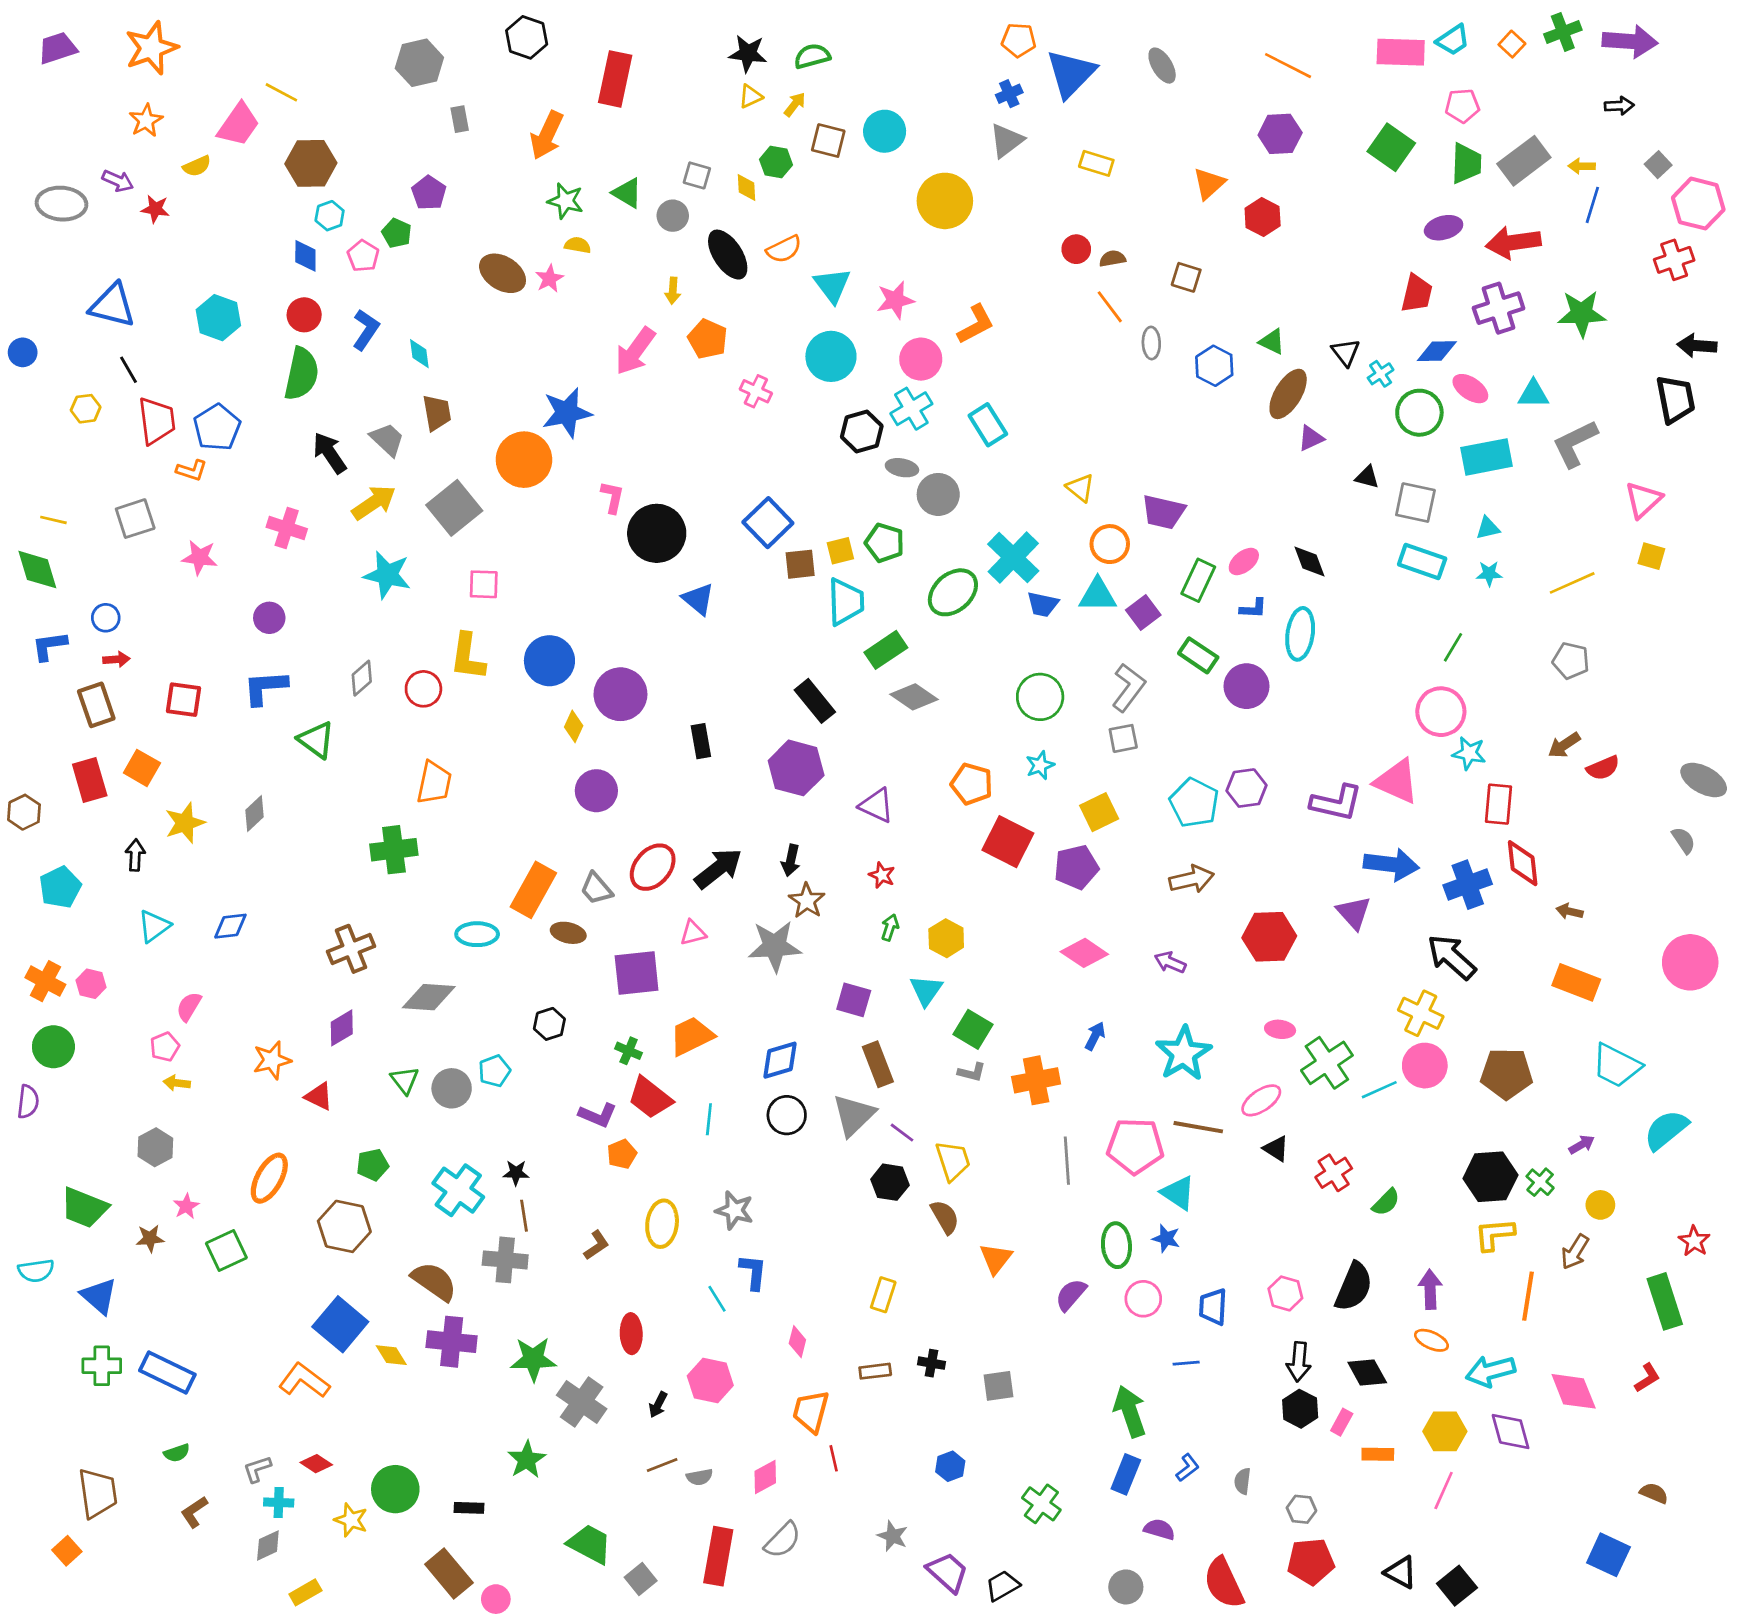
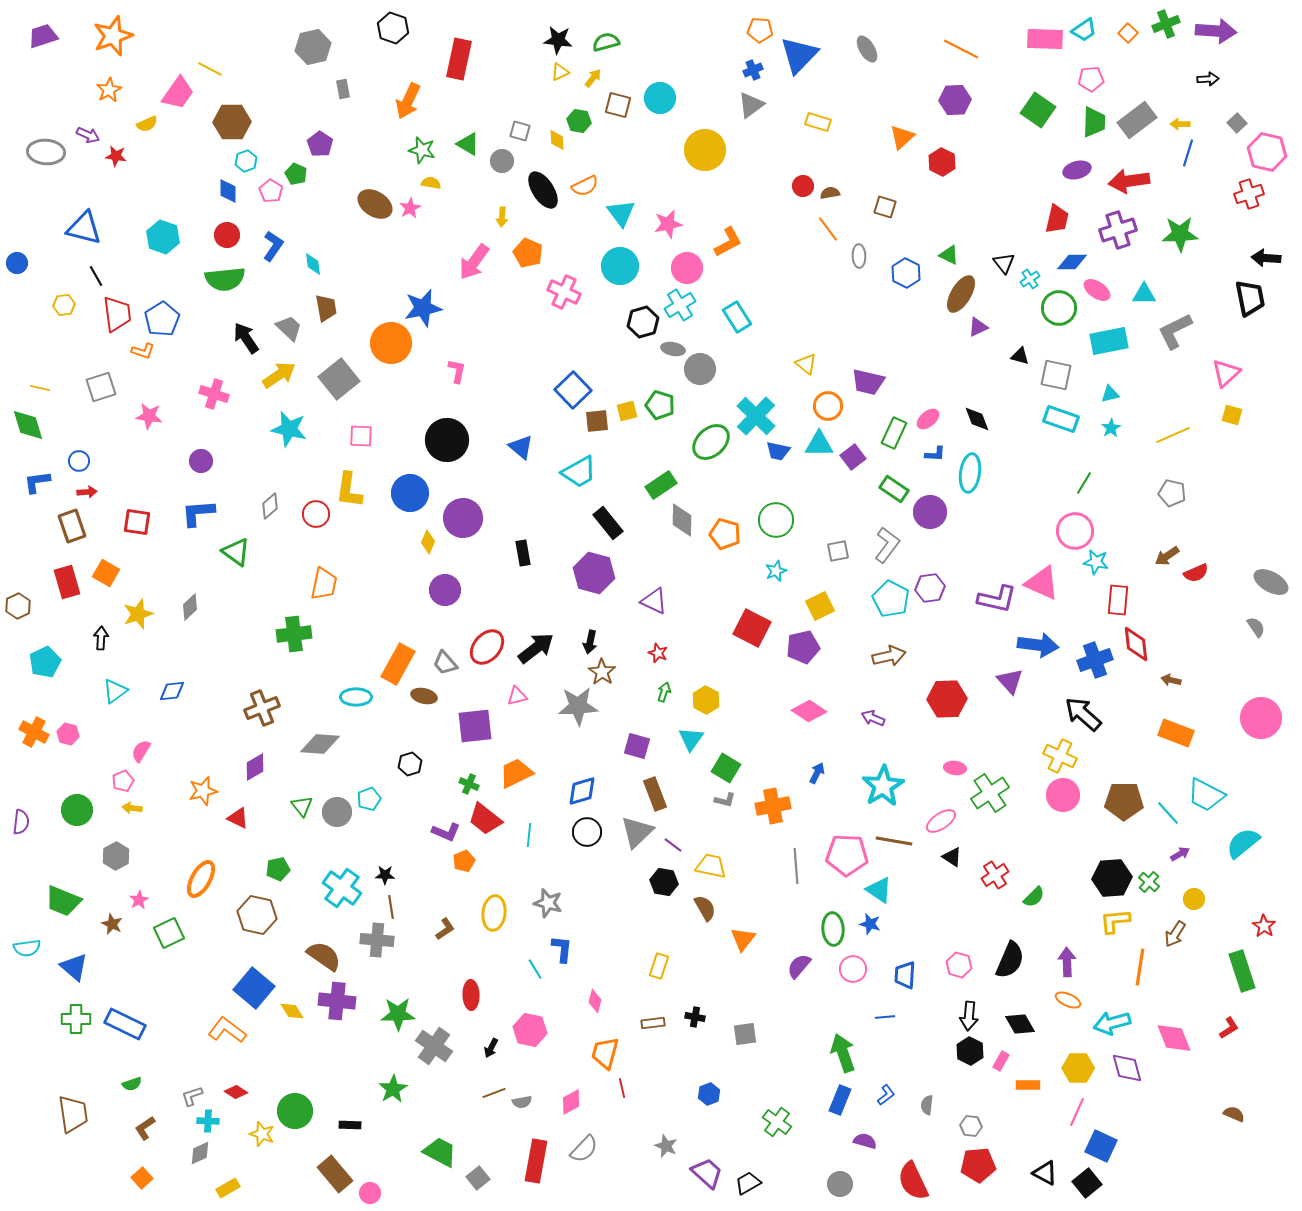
green semicircle: (301, 374) -> (225, 279), turned 72
pink cross: (756, 391) -> (564, 292), size x1.4
black circle: (657, 533) -> (447, 440), moved
cyan star: (1489, 574) -> (1111, 428), turned -30
cyan trapezoid: (846, 602) -> (579, 472), moved, turned 63
gray L-shape: (1129, 688) -> (887, 545), moved
gray diamond: (914, 697) -> (682, 520), turned 56
orange pentagon: (972, 784) -> (725, 534), moved
green circle: (53, 1047) -> (77, 810), moved
cyan line: (1379, 1090) -> (1168, 813), moved, turned 72
yellow trapezoid: (953, 1161) -> (711, 866), turned -60
brown star: (150, 1238) -> (112, 924), turned 30
orange square: (67, 1551) -> (142, 1178), moved
blue square: (1608, 1555) -> (1101, 1146), moved

